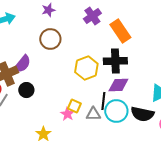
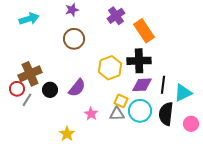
purple semicircle: (22, 64) -> (77, 88), moved
black line: (103, 101) -> (163, 85), moved
yellow square: (74, 106) -> (121, 101), moved
black semicircle: (142, 114) -> (166, 114), turned 85

